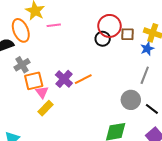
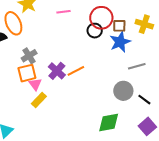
pink line: (54, 25) -> (63, 12), moved
blue star: (147, 49) -> (120, 42), moved, size x1.5
gray cross: (22, 65) -> (29, 56), moved
gray line: (145, 75) -> (137, 66), turned 54

